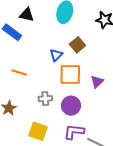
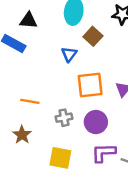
brown square: (77, 45) -> (93, 36), moved
blue triangle: (56, 55) -> (69, 54), moved
orange line: (19, 72) -> (30, 101), moved

